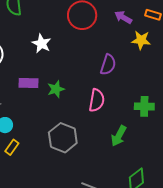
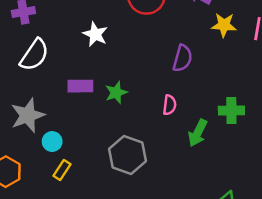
pink semicircle: (97, 100) -> (170, 105), size x0.7
green arrow: (119, 136) -> (198, 133), moved

